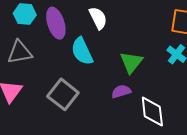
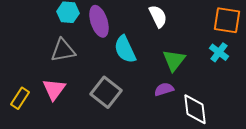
white semicircle: (98, 18) -> (158, 16), moved

